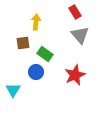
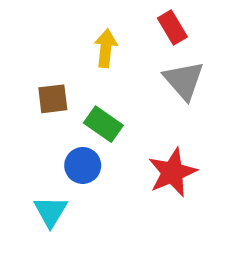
yellow arrow: (36, 22) -> (106, 48), moved
cyan triangle: (13, 90) -> (51, 211), moved

